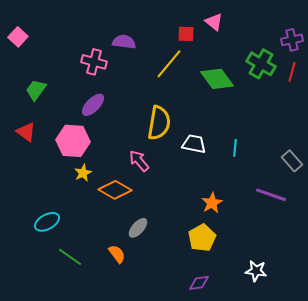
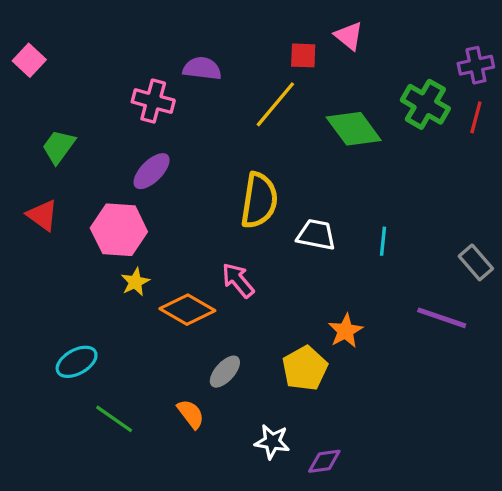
pink arrow: (139, 161) -> (238, 280), moved
yellow pentagon: (202, 238) -> (305, 368), moved
white star: (256, 271) -> (272, 442), moved

